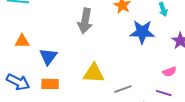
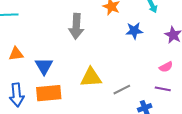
blue star: (142, 32) -> (134, 31), size x0.7
blue arrow: (18, 82) -> (17, 95), turned 65
orange rectangle: (50, 84) -> (49, 93), size x1.4

